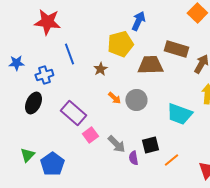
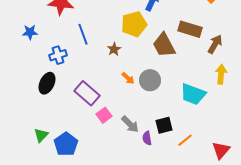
blue star: (16, 63) -> (30, 32), moved
brown trapezoid: (150, 65) -> (164, 45), turned -116

